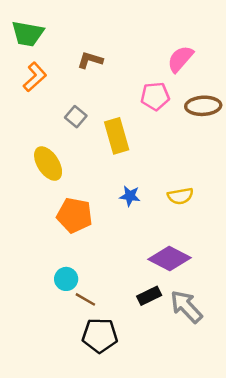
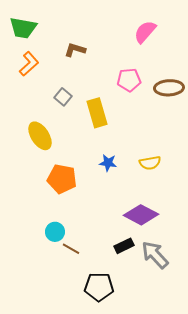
pink semicircle: (180, 59) -> (145, 32), moved
black pentagon: (100, 335) -> (99, 287), moved

